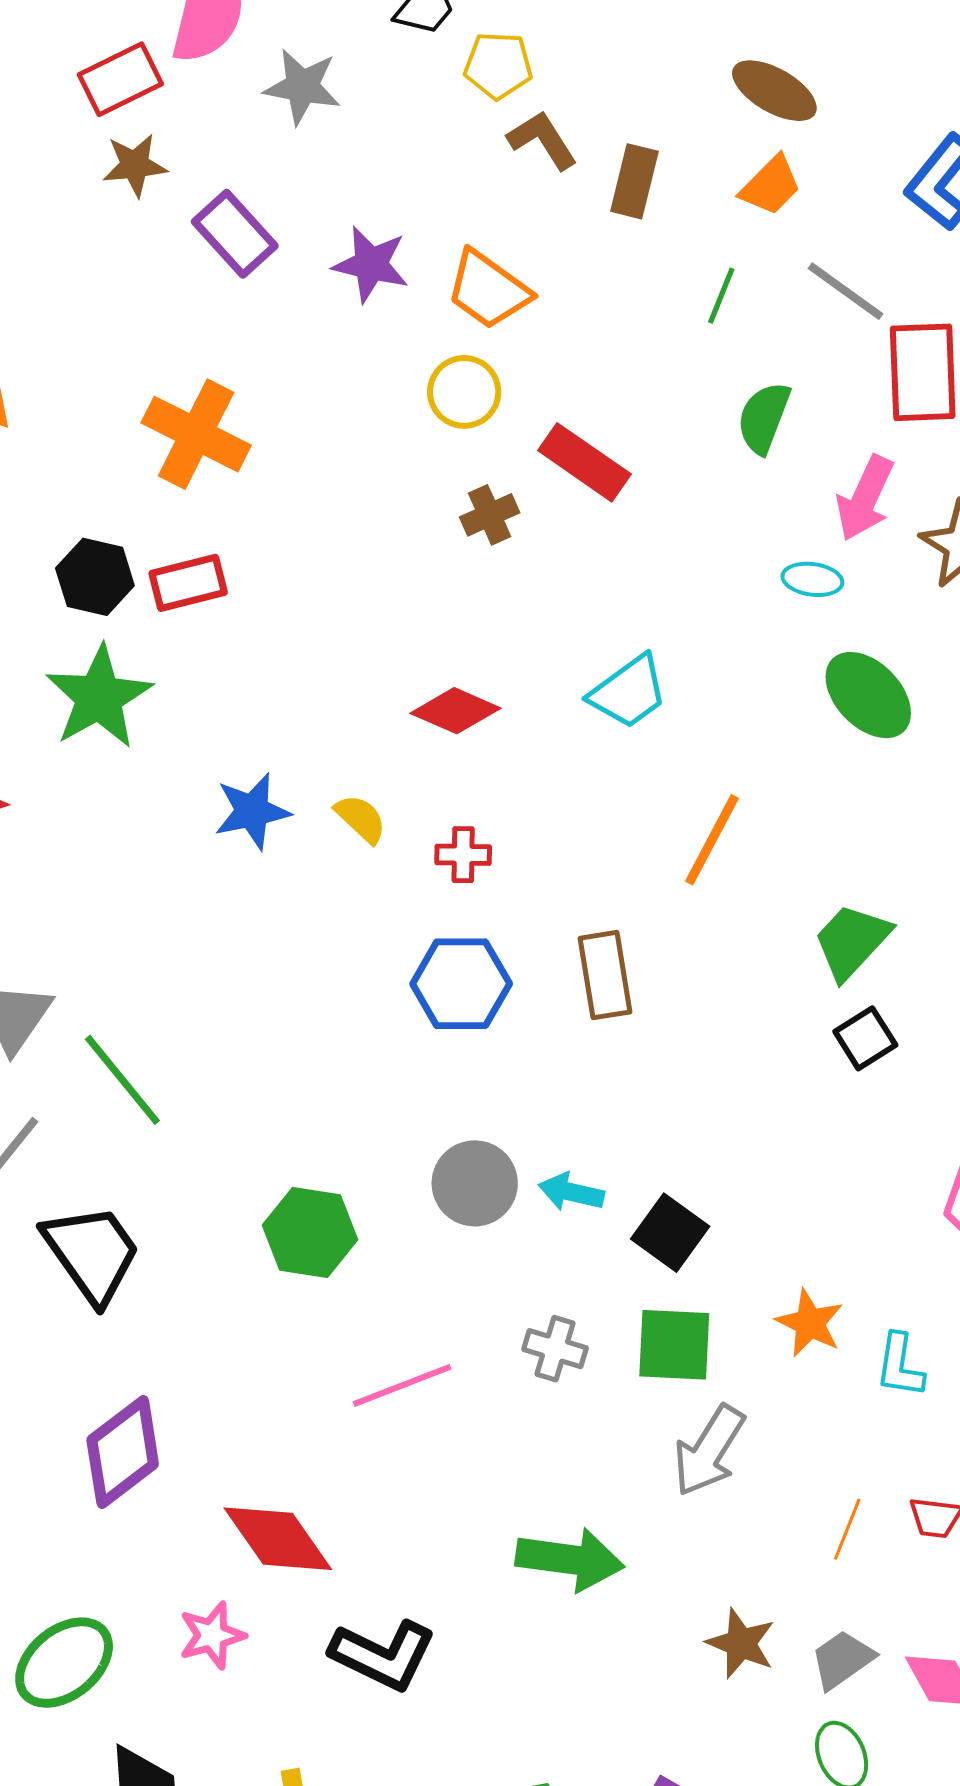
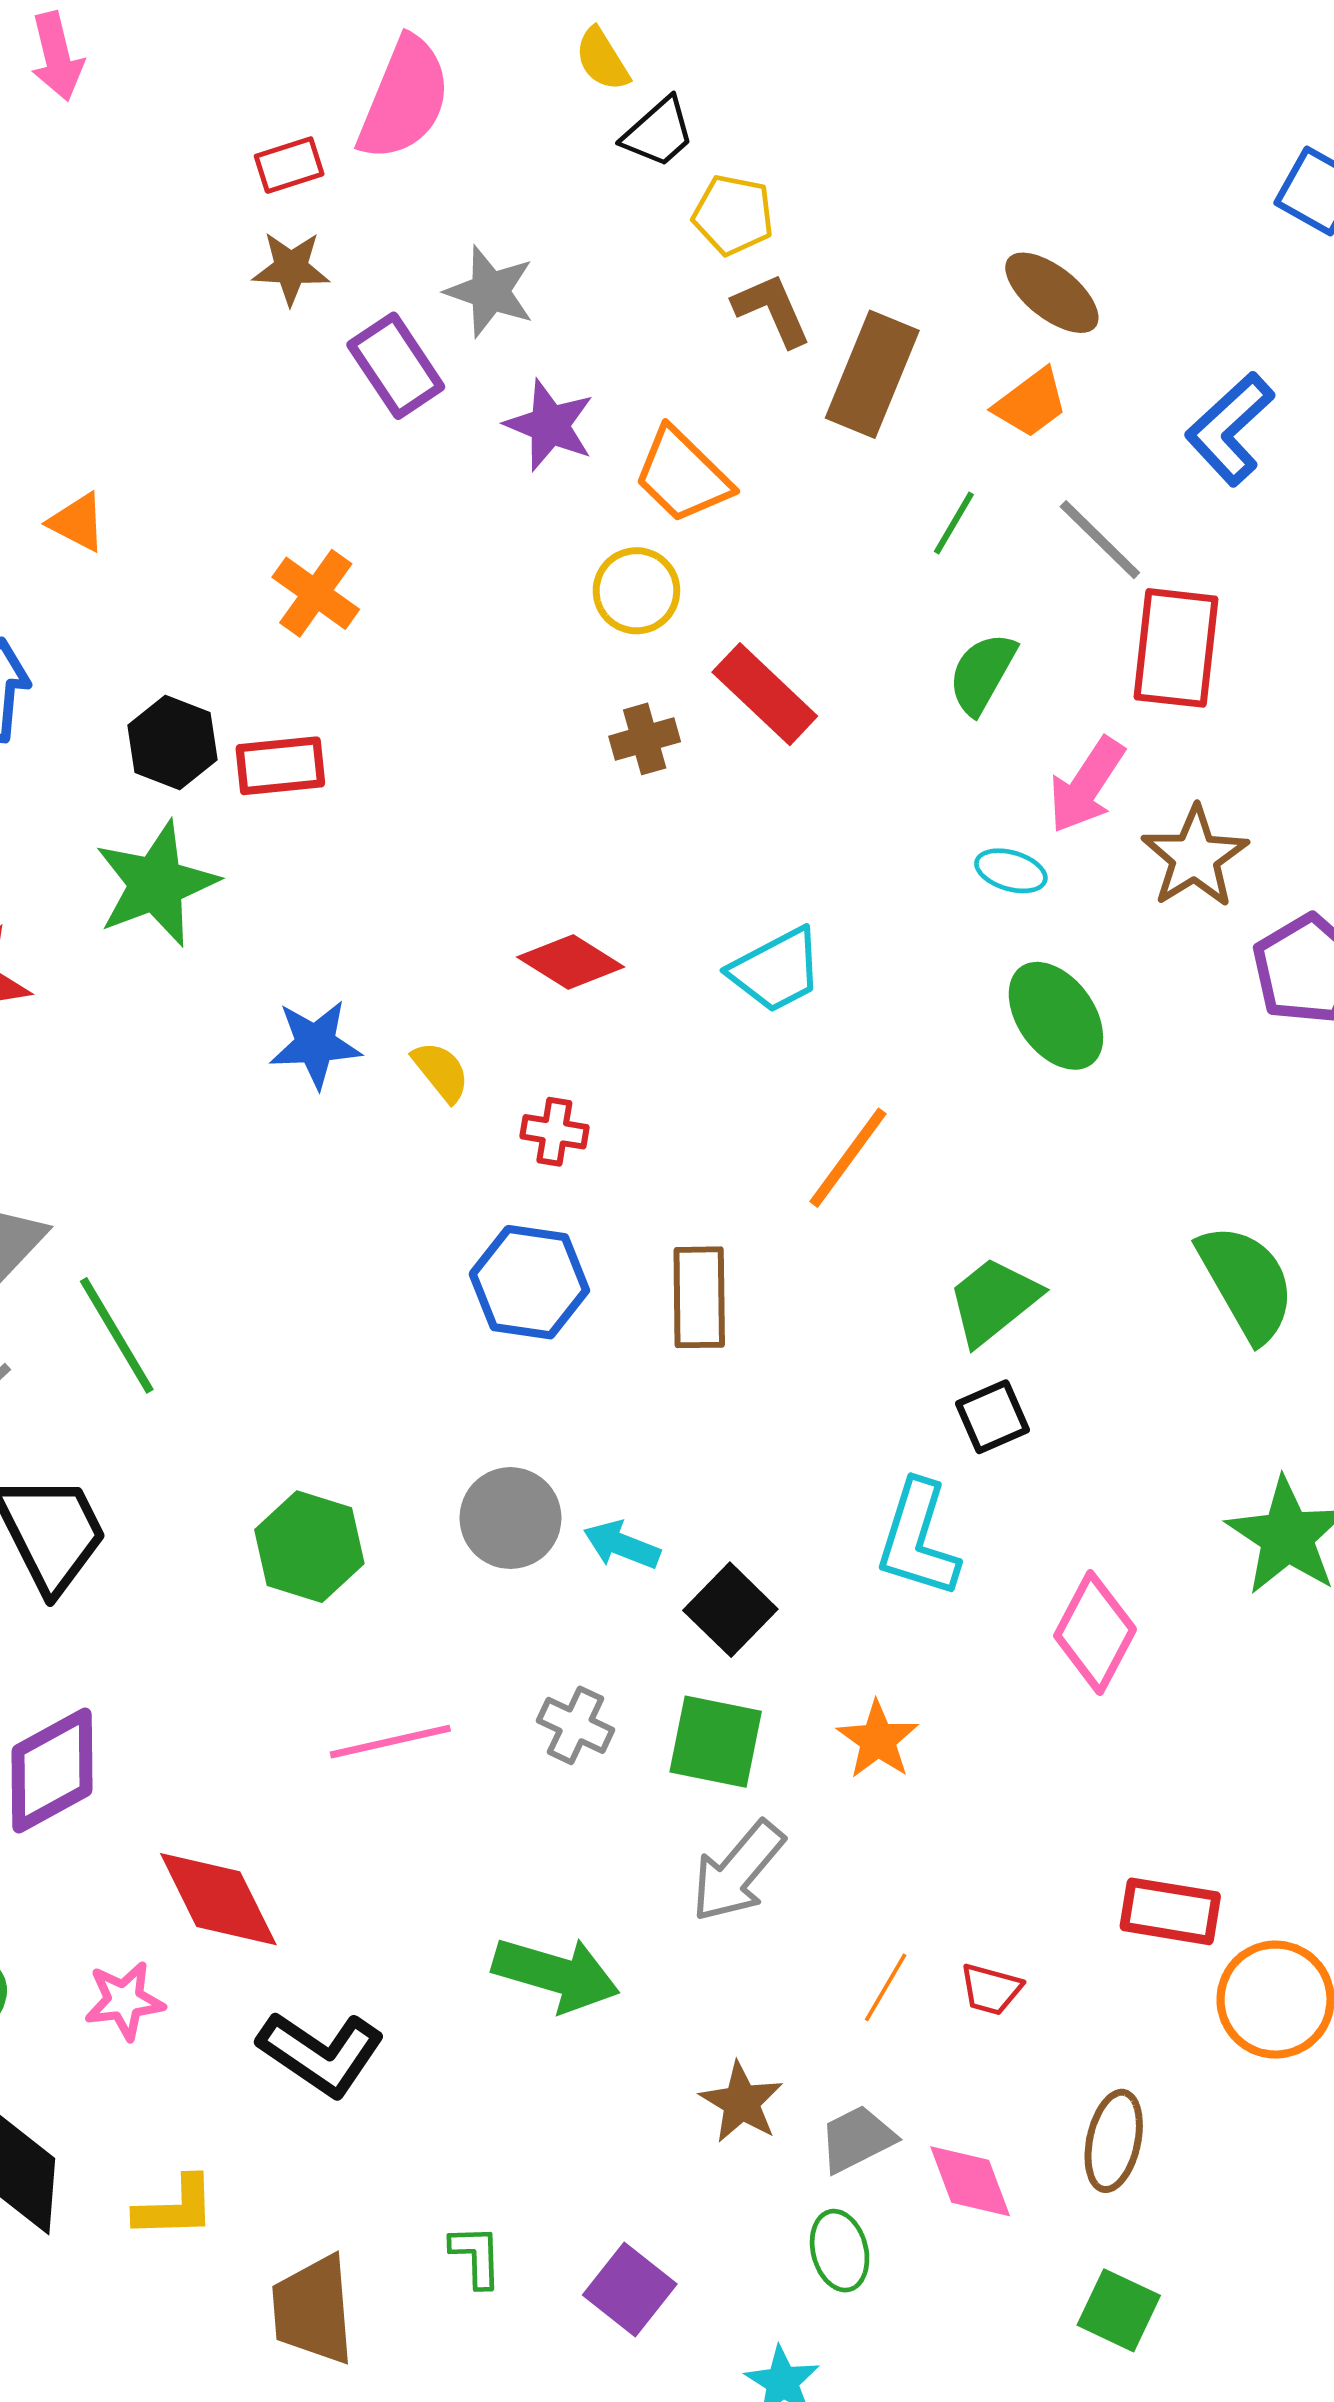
red rectangle: (120, 79) -> (289, 165), size x0.7
gray star: (302, 87) -> (490, 291), moved
brown rectangle: (634, 181) -> (872, 374), size x1.4
orange cross: (196, 434) -> (316, 593), size x0.7
cyan L-shape: (900, 1366) -> (918, 1539), moved, size x1.5

